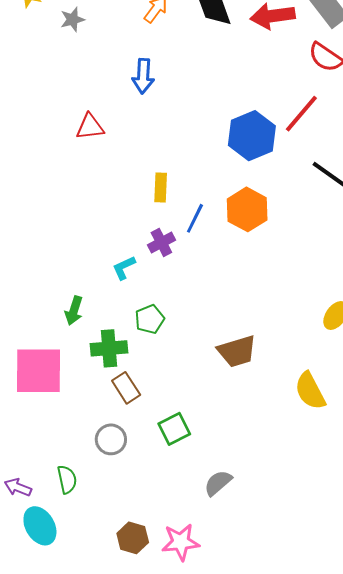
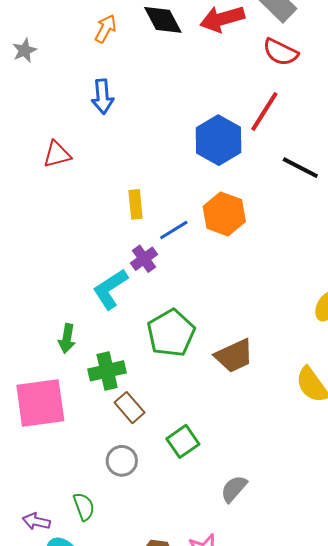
blue line: (195, 218) -> (174, 230), turned 40
cyan L-shape: (124, 268) -> (110, 289), size x1.6
green pentagon: (150, 319) -> (171, 333), moved, size x1.6

